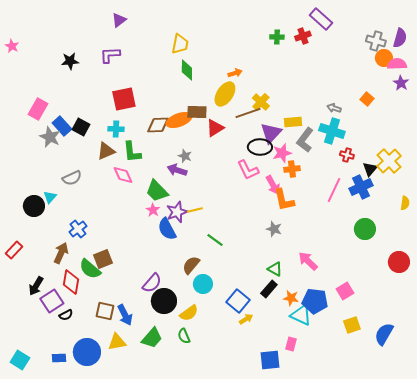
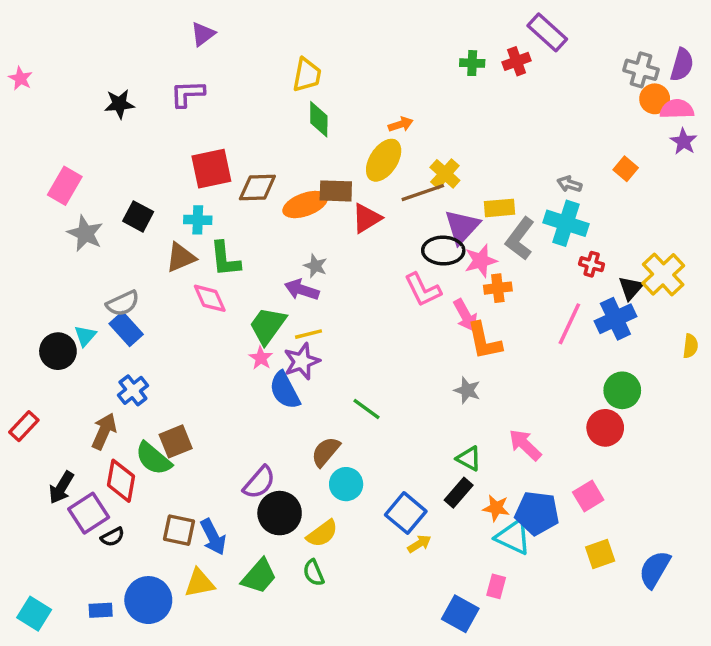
brown diamond: (158, 125) -> (257, 187), moved
blue rectangle: (62, 126) -> (126, 329), moved
green trapezoid: (157, 191) -> (268, 326), turned 80
yellow line: (195, 210) -> (309, 334), moved
red circle: (399, 262) -> (605, 428), moved
blue square: (270, 360) -> (460, 614), turned 35

